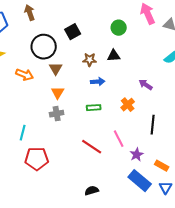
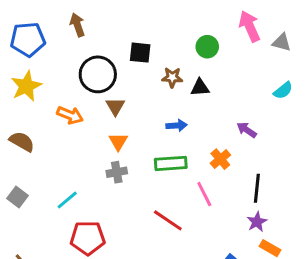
black square: (73, 32) -> (140, 53), turned 35
brown star: (90, 60) -> (172, 77), moved
green rectangle: (94, 108) -> (171, 163), size x1.5
cyan line: (23, 133) -> (67, 200), turned 35
pink line: (119, 139) -> (204, 194), moved
purple star: (137, 155) -> (257, 222), moved

